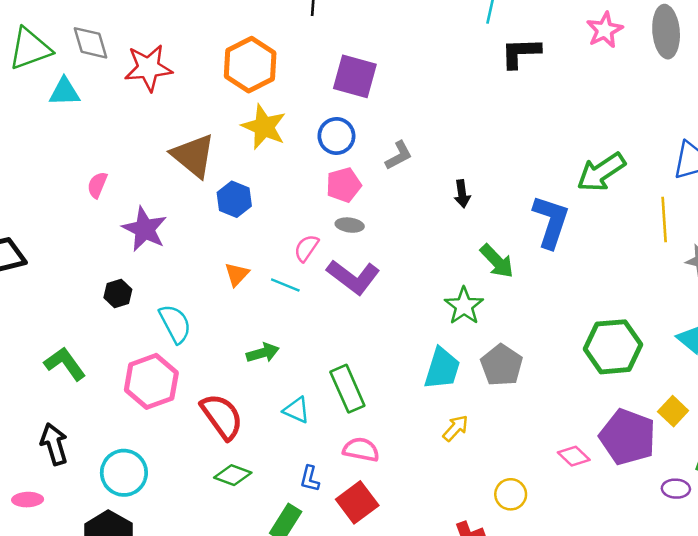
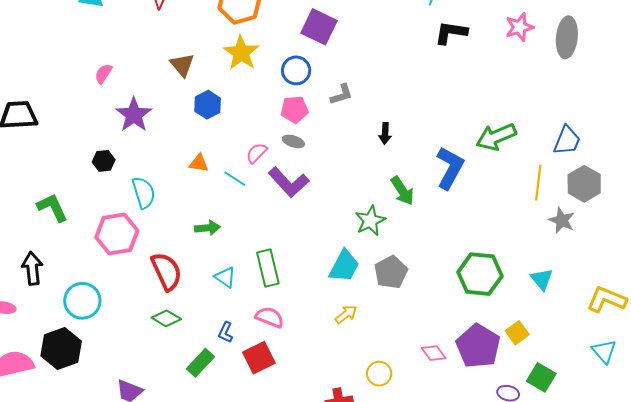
brown triangle: (193, 156) -> (182, 65), size x0.7
orange triangle: (237, 274) -> (199, 163), turned 45

